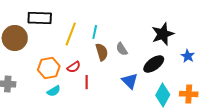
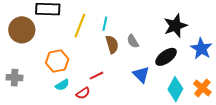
blue star: (188, 56) -> (201, 49), size x1.5
red semicircle: (74, 67) -> (83, 93), moved
red line: (87, 82) -> (97, 76), turned 64
orange cross: (189, 94) -> (202, 88), turned 36

